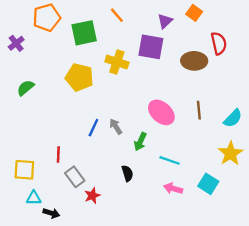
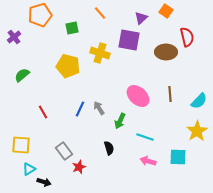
green square: (84, 33) -> (72, 28), size x0.6
red line: (58, 155) -> (43, 112), moved, turned -32
cyan square: (208, 184) -> (178, 157), turned -30
cyan triangle: (34, 198) -> (29, 169), turned -32

